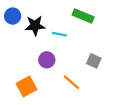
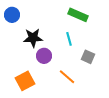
black star: (35, 26) -> (33, 38), moved
cyan line: (60, 34) -> (69, 39), moved, turned 64

